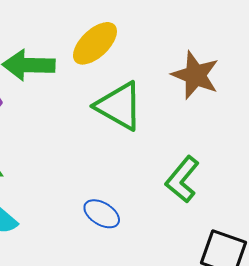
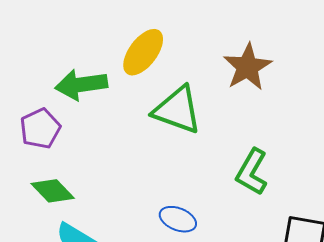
brown star: (195, 75) -> (247, 67), turned 30

